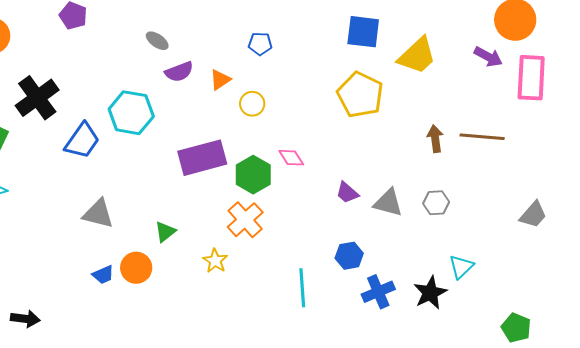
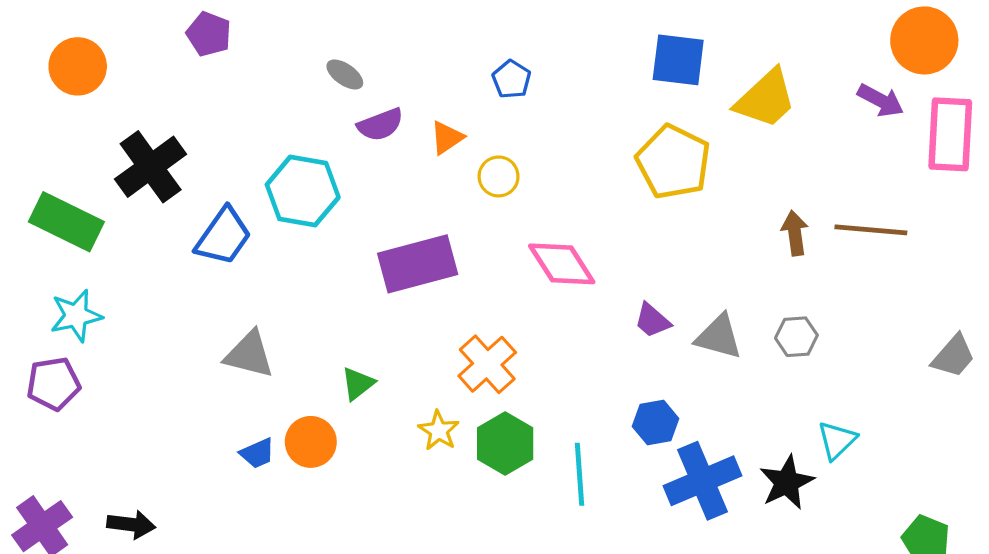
blue pentagon: (260, 44) -> (512, 79), turned 30
pink diamond: (291, 158) -> (562, 264), size x1.6
green hexagon: (253, 175) -> (505, 444), moved
blue cross: (378, 292) -> (703, 481), size x1.4

